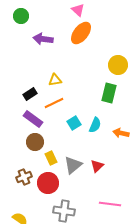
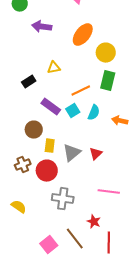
orange ellipse: (81, 33) -> (83, 35), moved
yellow circle: (118, 65) -> (106, 53), moved
orange line: (54, 103) -> (81, 91), moved
purple rectangle: (33, 119) -> (51, 107), moved
yellow rectangle: (51, 158) -> (50, 146), turned 32

